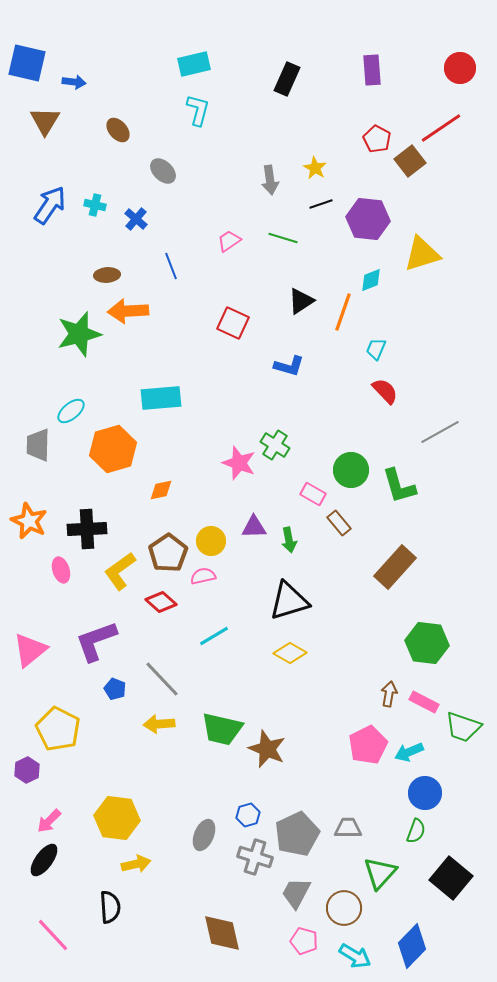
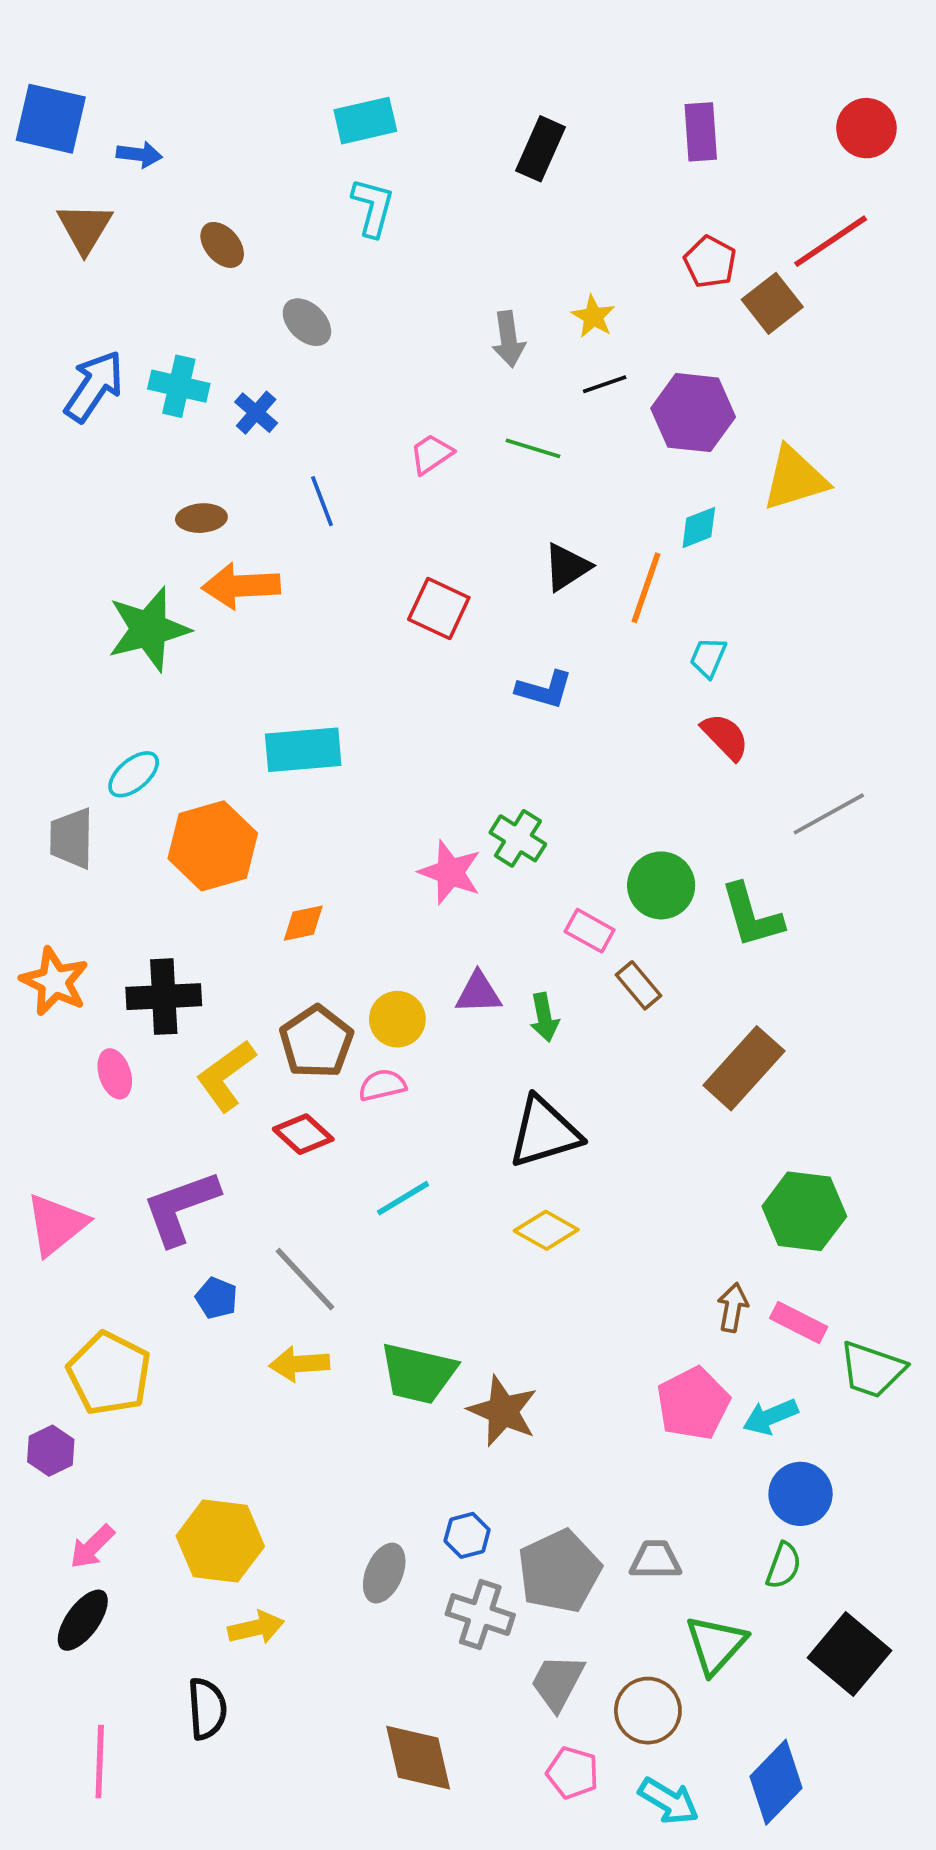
cyan cross: (95, 205) -> (179, 386), size x1.4
pink line: (53, 935) -> (100, 1761), turned 45

